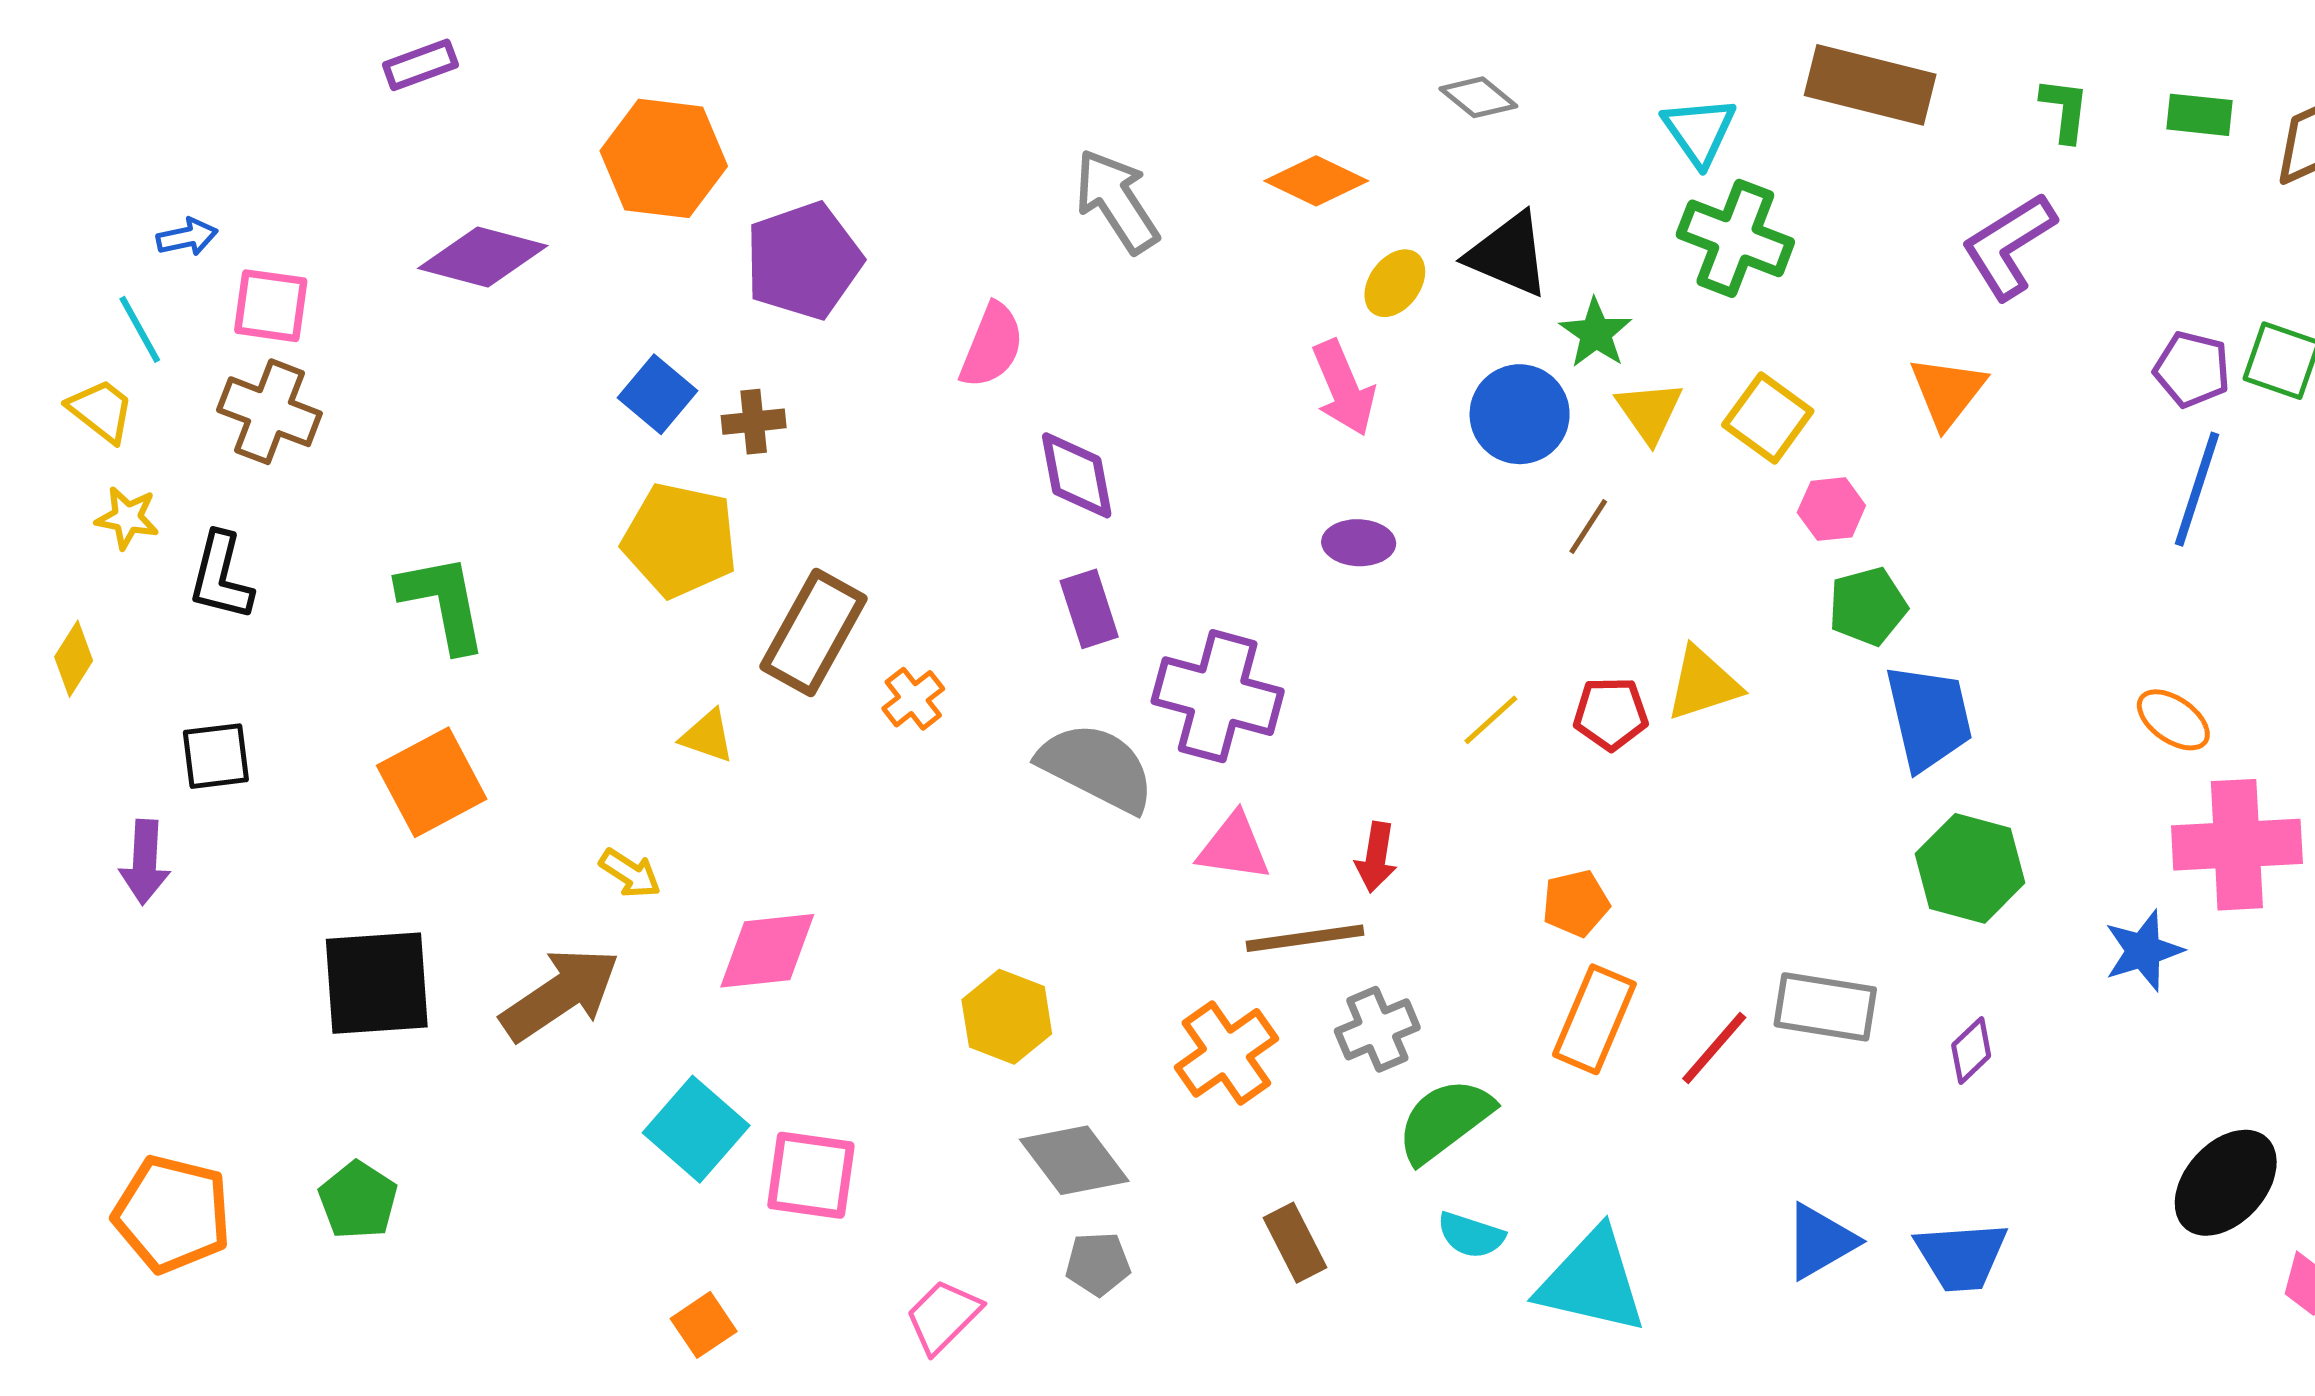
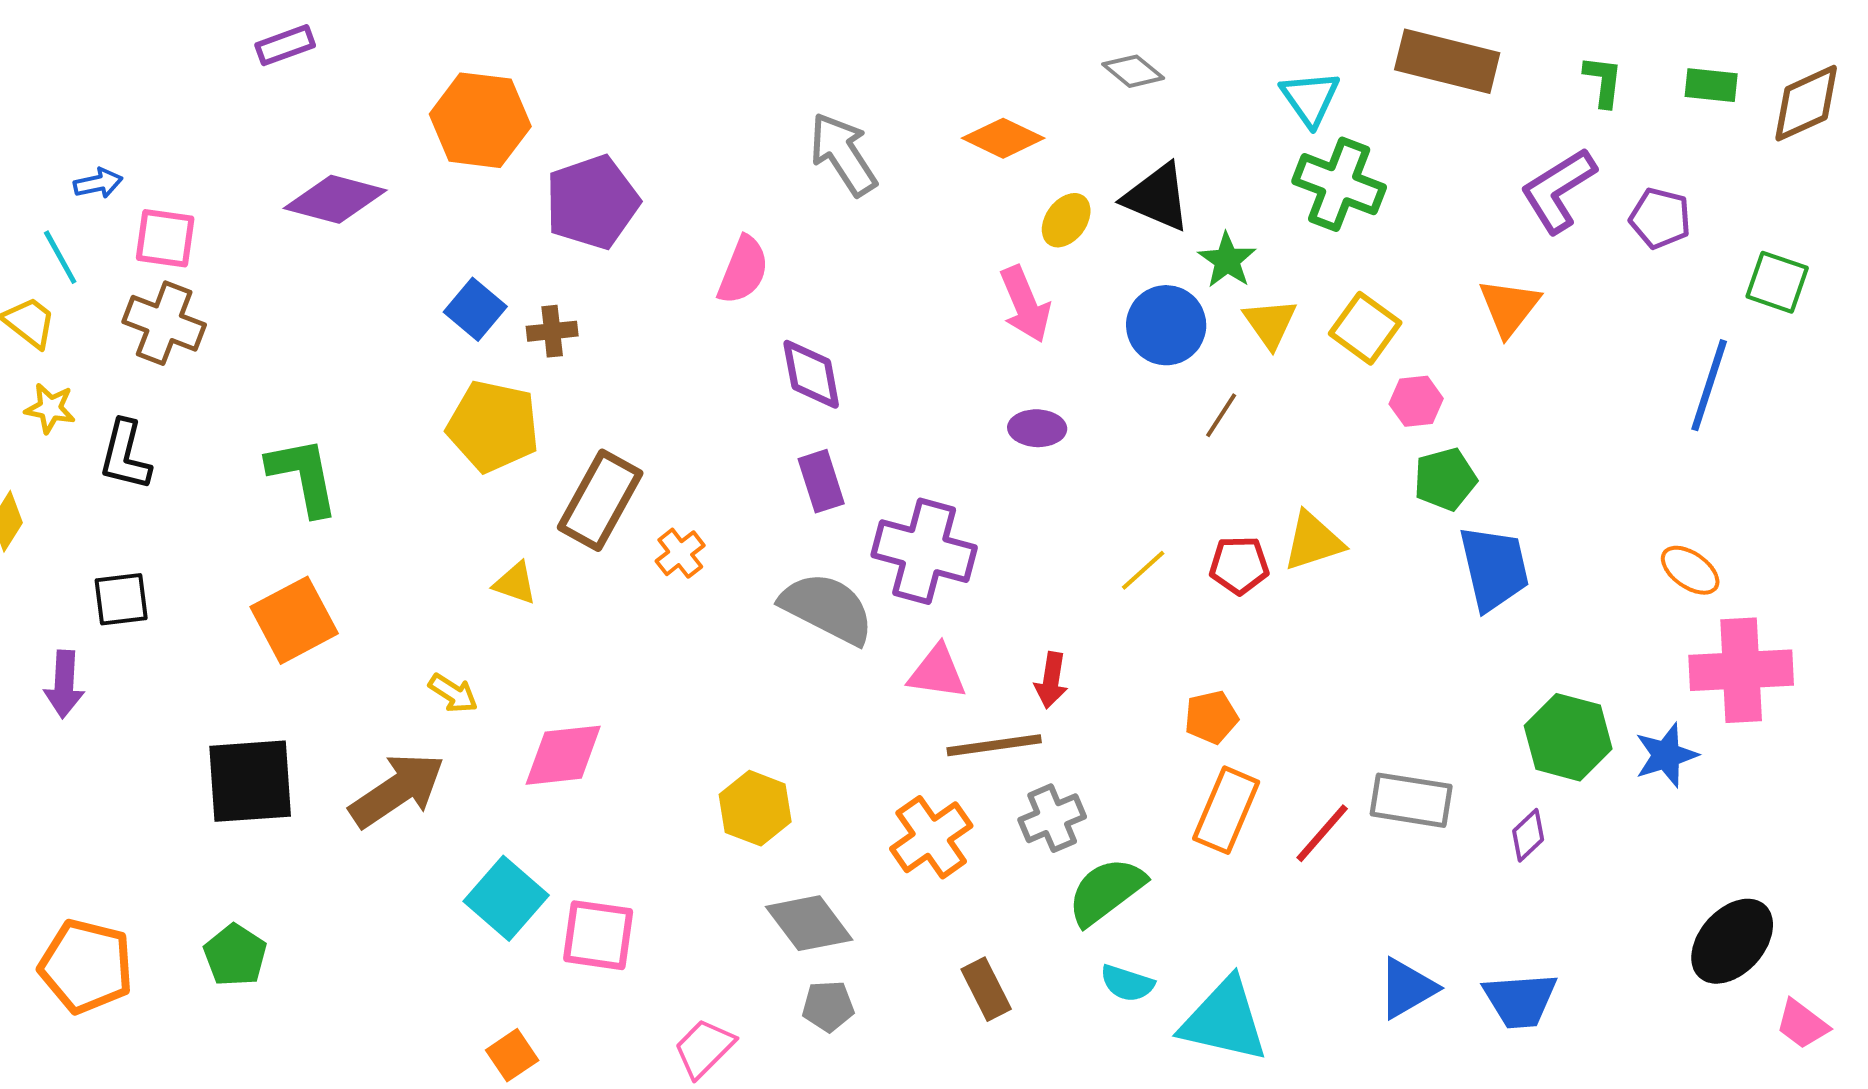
purple pentagon: (2192, 369) -> (1660, 218), moved
green hexagon: (1970, 868) -> (1568, 737), moved

